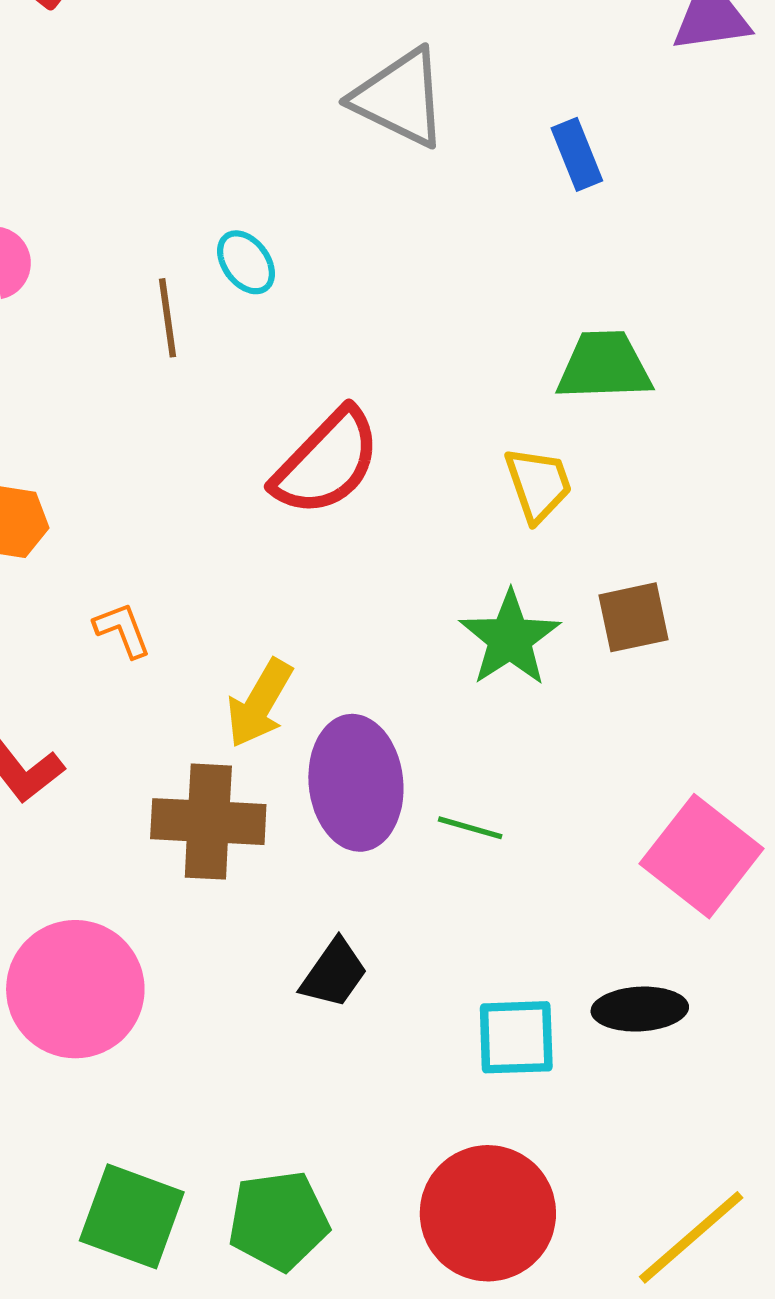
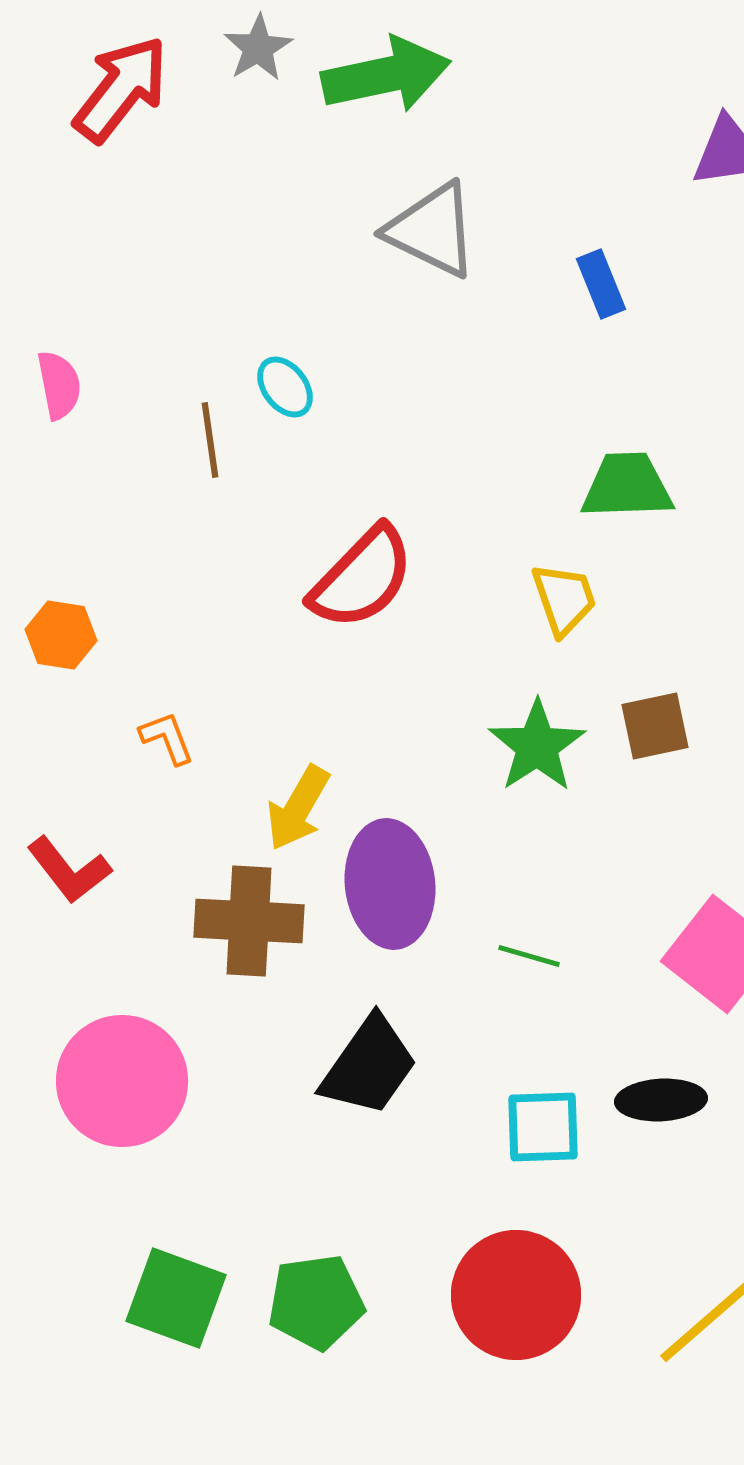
green line: (470, 828) -> (529, 956), moved
black trapezoid: (334, 973) -> (369, 1066), size x1.5

